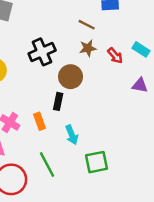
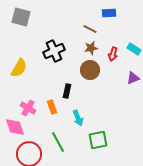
red arrow: (115, 56) -> (113, 54), turned 56
brown circle: (71, 77) -> (90, 70), moved
purple triangle: (140, 85) -> (133, 78), turned -32

